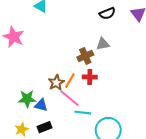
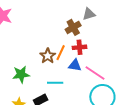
pink line: (70, 98) -> (95, 73), moved
blue triangle: (41, 105) -> (75, 65), moved
cyan line: (83, 113) -> (55, 83), moved

